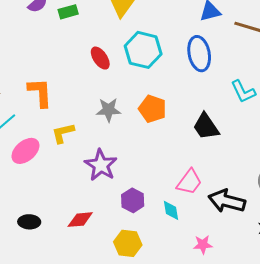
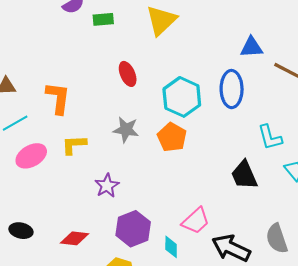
cyan hexagon: (143, 50) -> (182, 97), moved
black trapezoid: (206, 126) -> (244, 175), moved
purple star: (101, 165) -> (107, 186), size x0.7
purple hexagon: (133, 200) -> (133, 229), size x1.4

